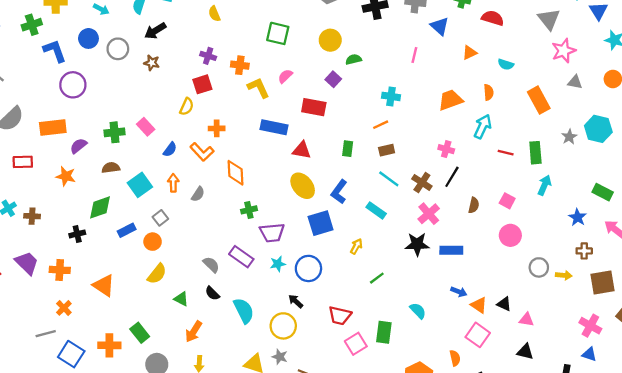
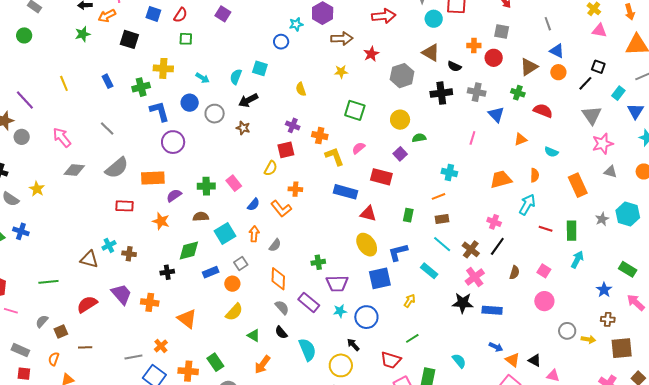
orange diamond: (236, 173) -> (278, 279), moved
blue L-shape: (339, 192) -> (398, 252), turned 35
green line: (377, 278) -> (412, 338), moved
orange cross: (64, 308) -> (161, 346), moved

